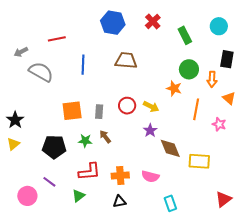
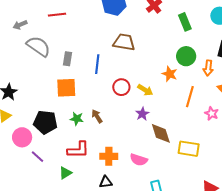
blue line: (83, 65) -> (97, 64), moved
gray rectangle: (99, 112) -> (68, 59), moved
pink circle: (27, 196) -> (22, 137), moved

